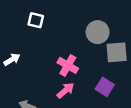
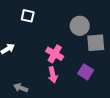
pink arrow: (65, 90) -> (53, 75), turned 119

